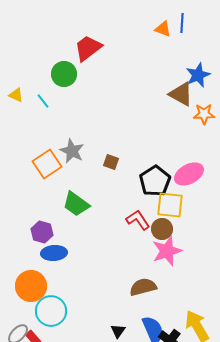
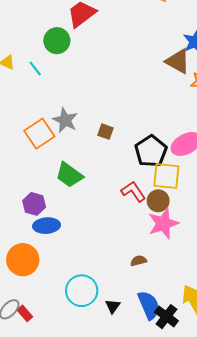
brown semicircle: (143, 287) -> (138, 261), size x0.6
cyan circle: (51, 311) -> (82, 291), moved

